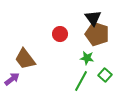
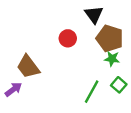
black triangle: (93, 18) -> (94, 15), moved
green star: (87, 58) -> (112, 59), moved

